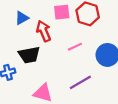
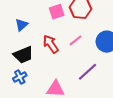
red arrow: (44, 31) -> (51, 44), moved
black trapezoid: (29, 55) -> (23, 55), moved

